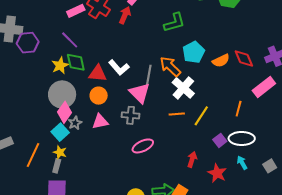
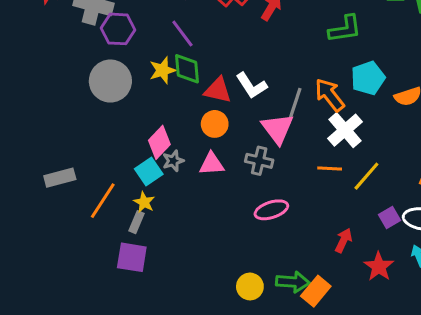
gray circle: (62, 94) -> (110, 81), moved

